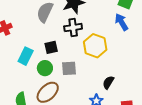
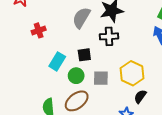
yellow hexagon: (95, 46) -> (132, 73), moved

